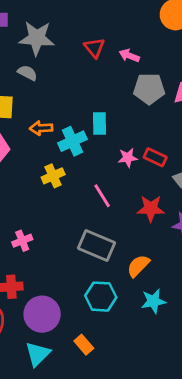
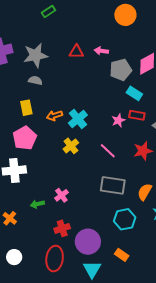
red triangle: (94, 48) -> (76, 52), turned -35
cyan rectangle: (99, 123) -> (134, 93), moved, turned -42

